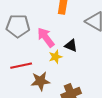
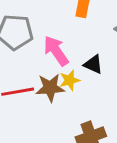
brown star: (40, 81) -> (50, 88), moved

